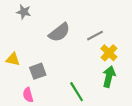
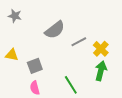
gray star: (24, 12) -> (15, 16), moved
gray line: (95, 36) -> (79, 42), moved
pink semicircle: (28, 95) -> (35, 88), moved

